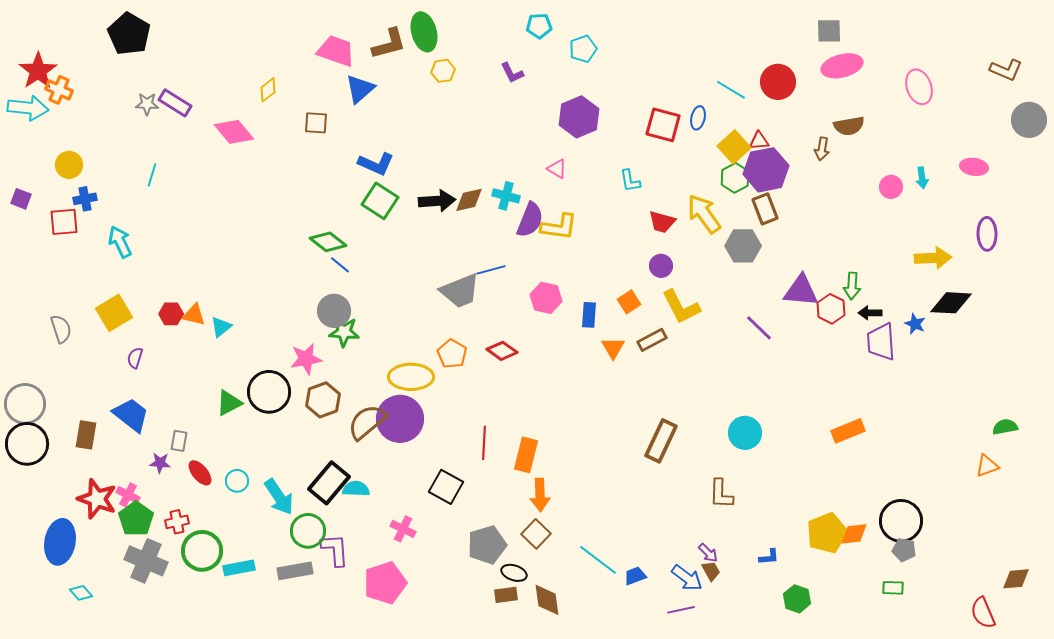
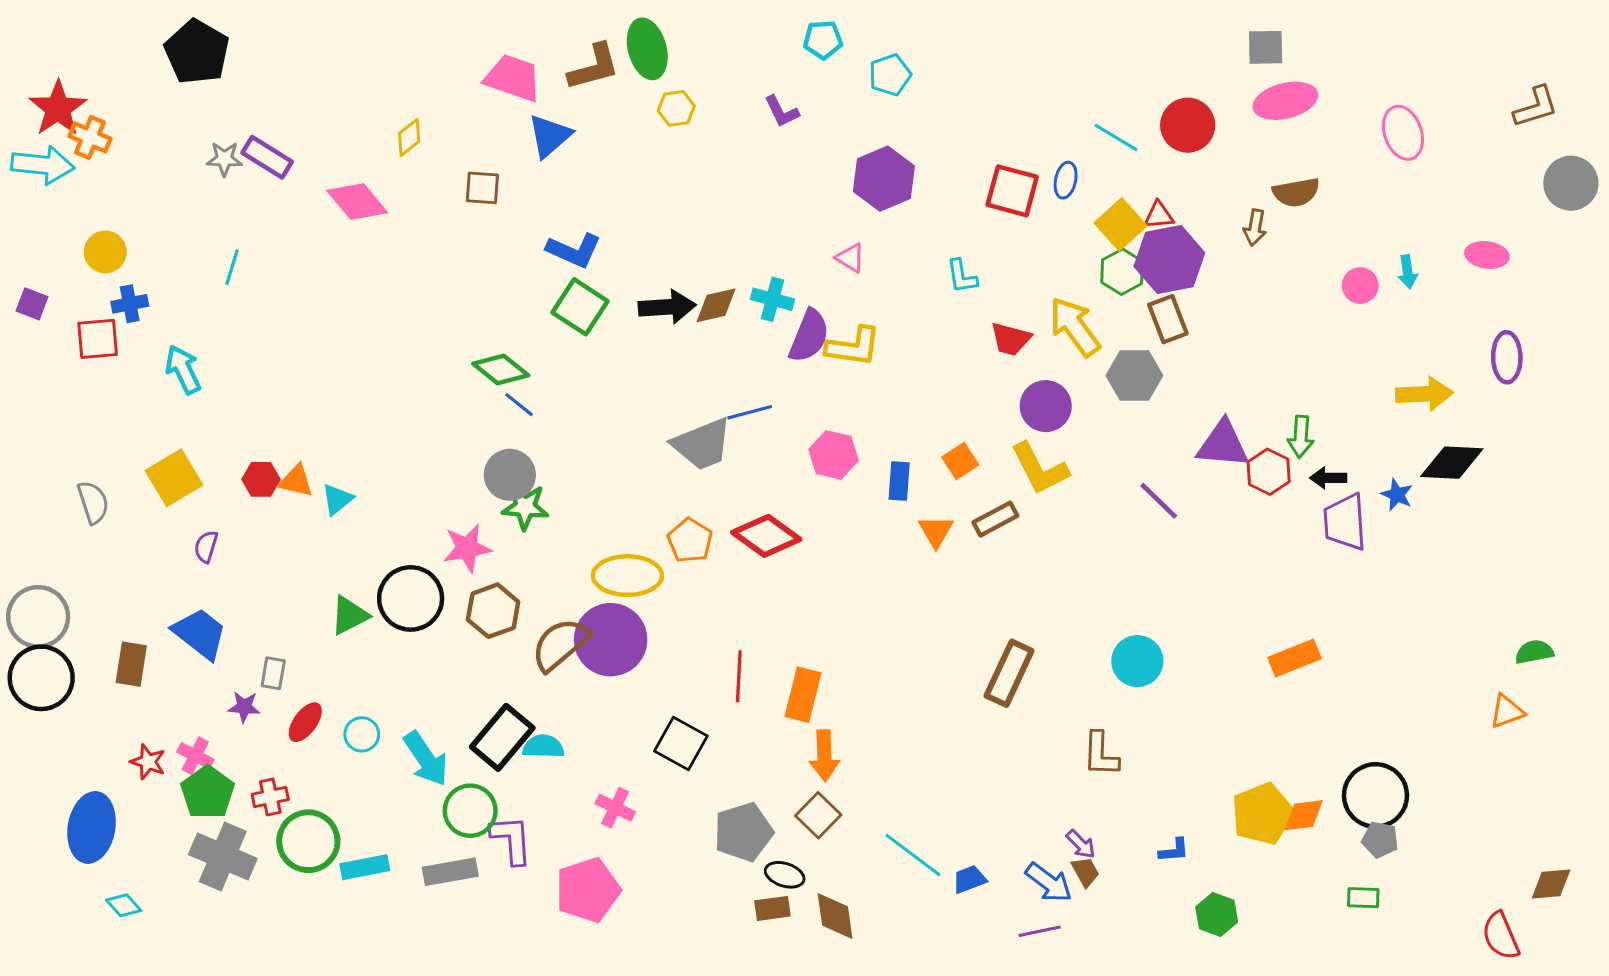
brown L-shape: (1006, 70) -> (1536, 107), turned -40
purple circle: (661, 266) -> (1046, 406), moved, size x1.4
red diamond: (502, 351) -> (766, 536), size x1.4
red ellipse: (200, 473) -> (305, 722), turned 76
red star: (97, 499) -> (148, 762), size x0.6

